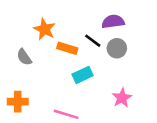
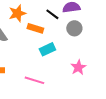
orange star: (44, 29) -> (17, 13), turned 30
black line: (93, 41) -> (52, 14), moved

